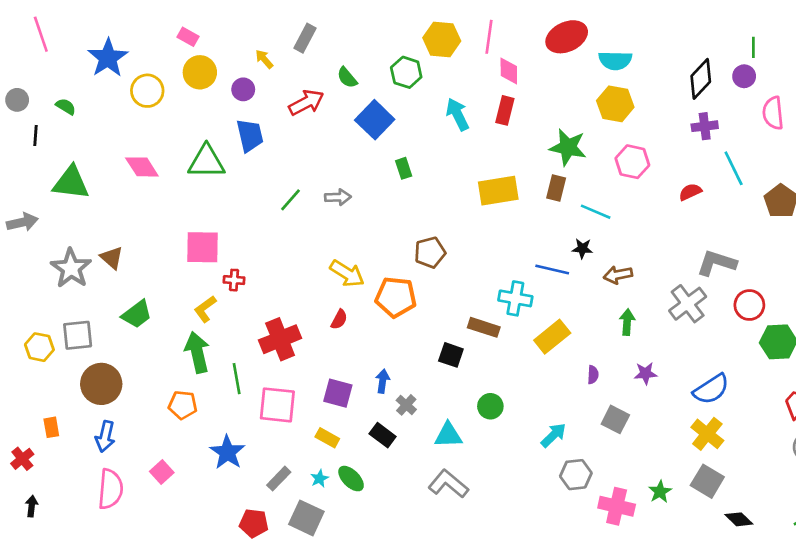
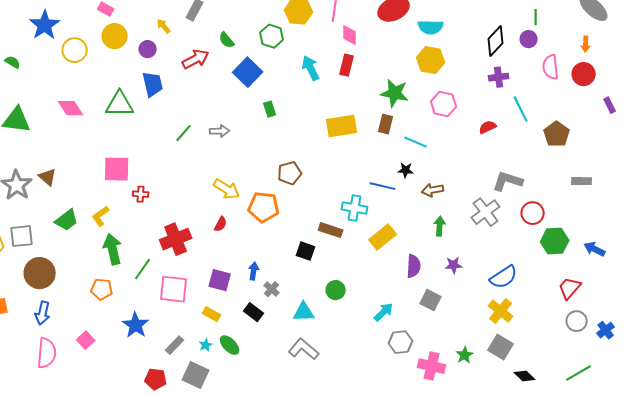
yellow L-shape: (205, 309) -> (101, 216), moved
purple semicircle: (593, 375) -> (414, 266), size x1.6
green line: (237, 379) -> (143, 269), turned 45

